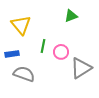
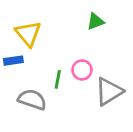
green line: (43, 46) -> (58, 79), moved
blue rectangle: (12, 54) -> (13, 61), moved

